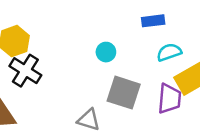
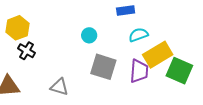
black cross: (25, 71) -> (27, 51), size x0.7
gray triangle: (89, 120) -> (59, 87), moved

